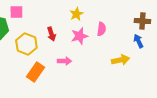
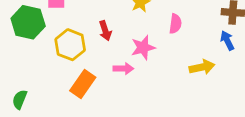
pink star: (79, 36) -> (143, 48), moved

